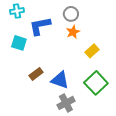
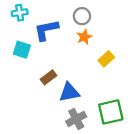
brown rectangle: (36, 74) -> (48, 77), moved
blue triangle: (60, 80) -> (69, 92), turned -30
green square: (96, 83) -> (111, 112), moved, turned 30

